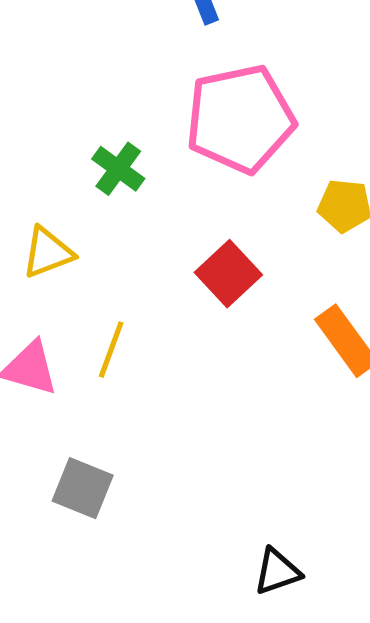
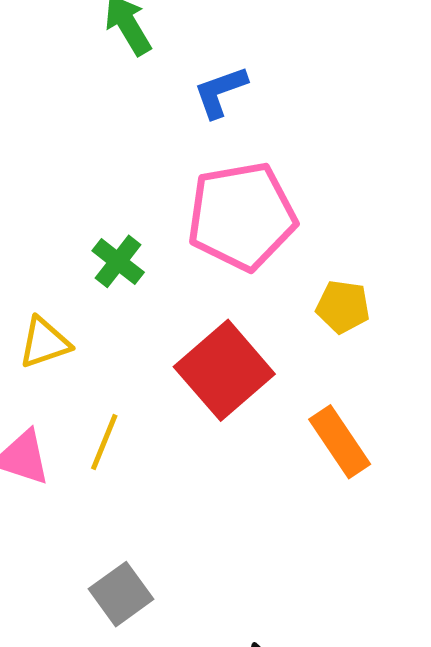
red square: (228, 274) -> (224, 370), size x1.5
gray square: (83, 488) -> (121, 594), moved, turned 30

